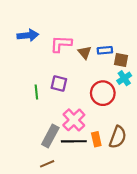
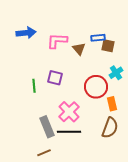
blue rectangle: (105, 50) -> (98, 38), moved
brown square: (121, 60) -> (108, 46), moved
gray rectangle: (50, 136) -> (47, 127), turned -50
orange rectangle: (96, 139) -> (112, 104), moved

